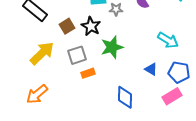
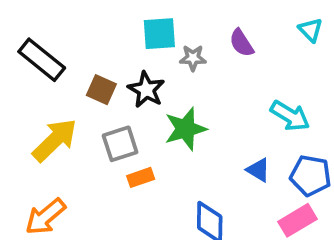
brown square: (67, 26) -> (101, 90), turned -35

